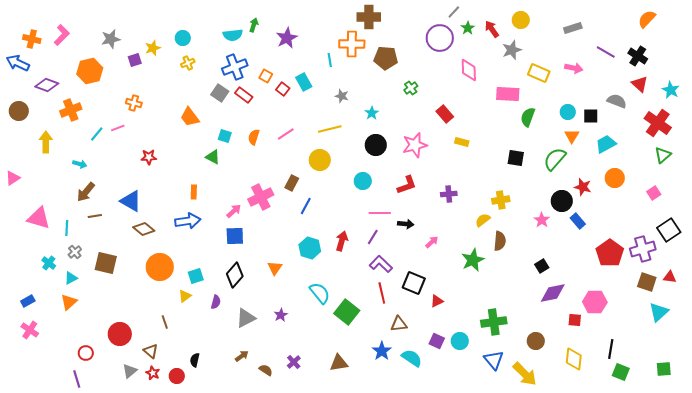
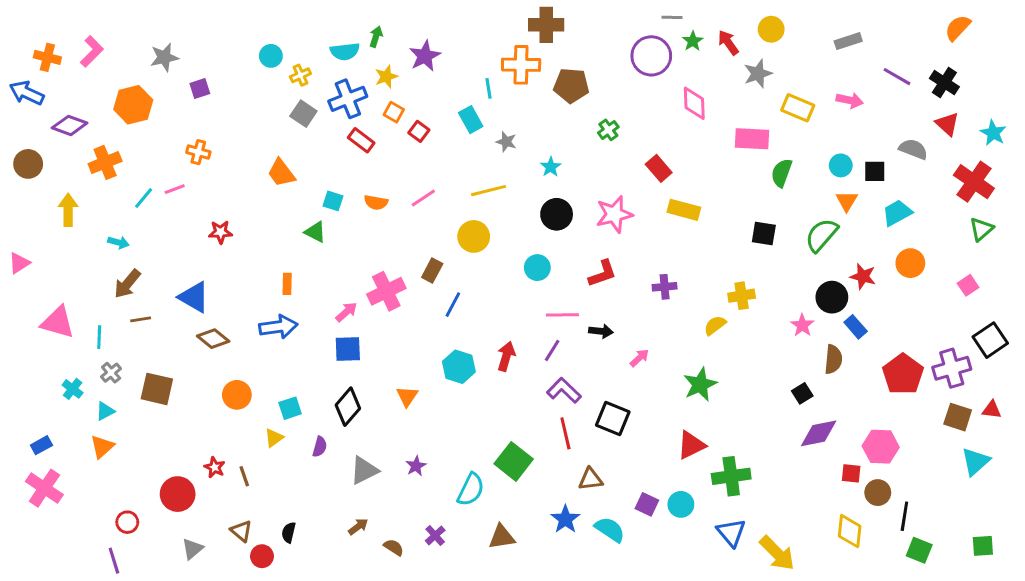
gray line: (454, 12) -> (672, 17), turned 48
yellow star: (153, 48) -> (386, 77), moved
yellow cross: (188, 63) -> (300, 75), moved
cyan rectangle: (304, 82) -> (471, 120), moved
gray square: (220, 93) -> (303, 114), moved
orange semicircle: (254, 137) -> (376, 202), turned -98
yellow rectangle: (462, 142) -> (684, 210), size x1.5
brown semicircle: (500, 241) -> (833, 359), moved
orange circle: (160, 267) -> (237, 395), size x0.7
cyan semicircle: (320, 293) -> (471, 490), moved, turned 65
red triangle: (437, 301) -> (691, 445), moved, size x1.5
pink cross: (30, 330) -> (44, 488), size x1.4
brown circle: (536, 341) -> (878, 493), moved
brown triangle: (151, 351) -> (241, 531), moved
red star: (153, 373) -> (215, 467), moved

